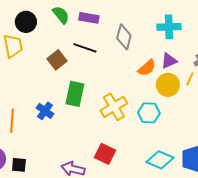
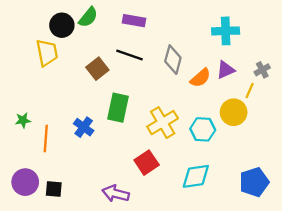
green semicircle: (61, 15) -> (88, 17), moved, turned 78
gray diamond: (124, 37) -> (173, 60), moved
yellow circle: (168, 85) -> (234, 112), moved
red square: (105, 154) -> (147, 163), moved, turned 30
cyan diamond: (160, 160) -> (196, 176), moved, turned -32

